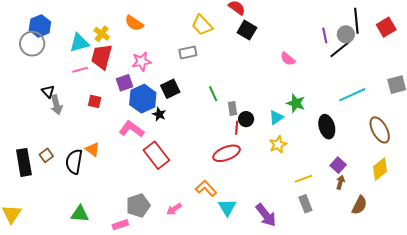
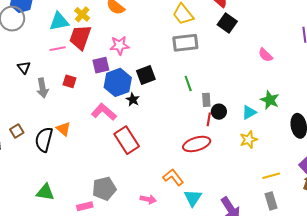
gray rectangle: (188, 52) -> (185, 43), moved, size x1.4
gray arrow: (56, 105) -> (42, 88), moved
pink arrow: (174, 209) -> (148, 199), moved, turned -140

